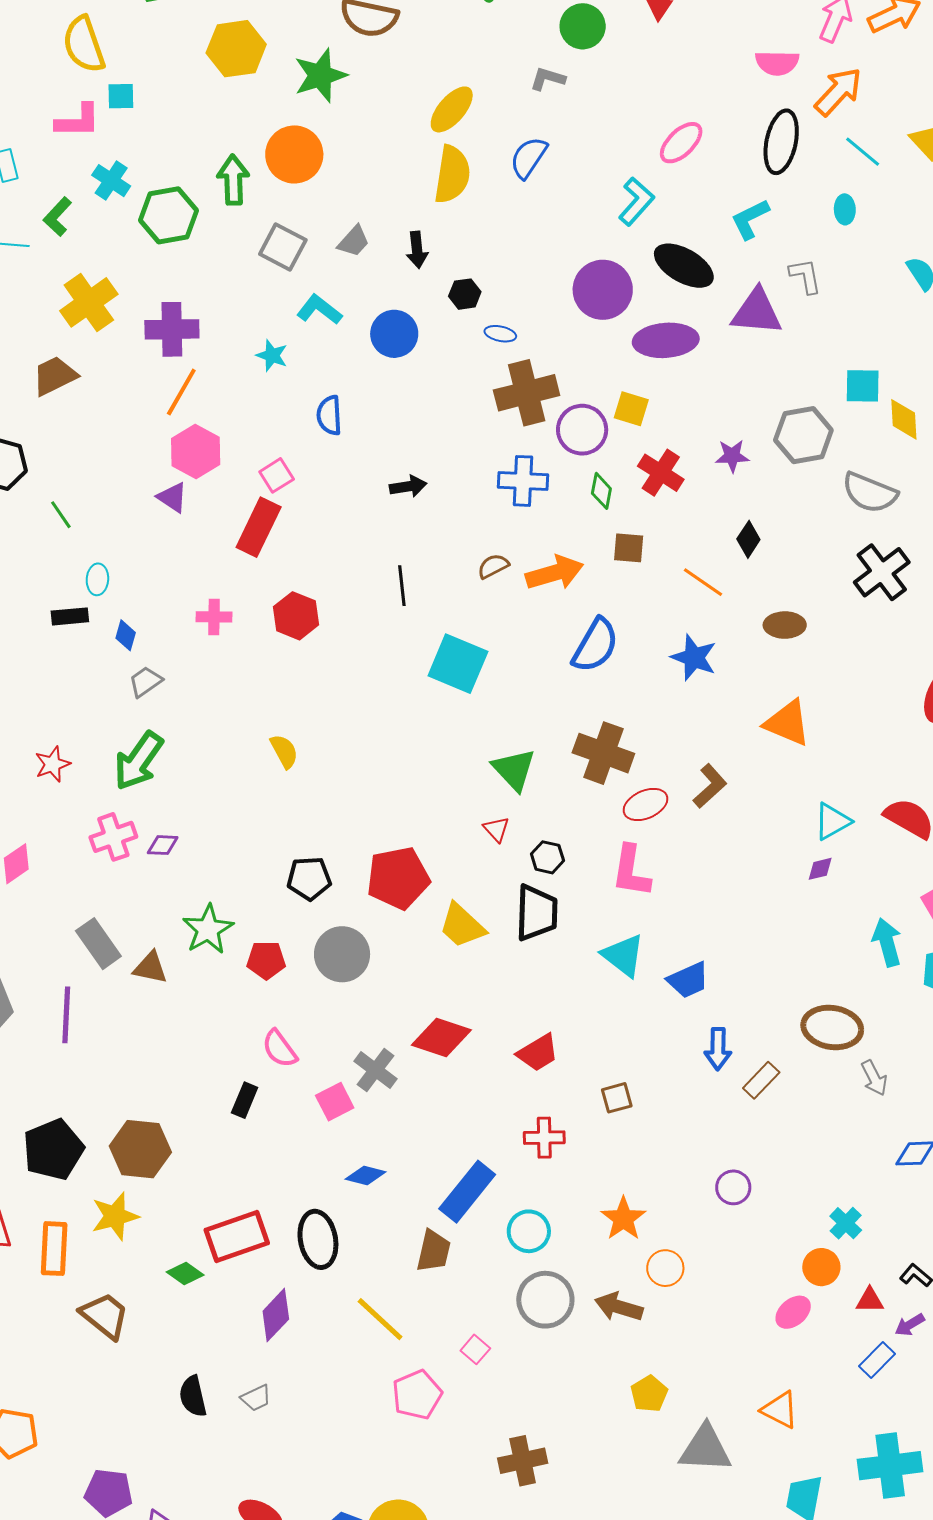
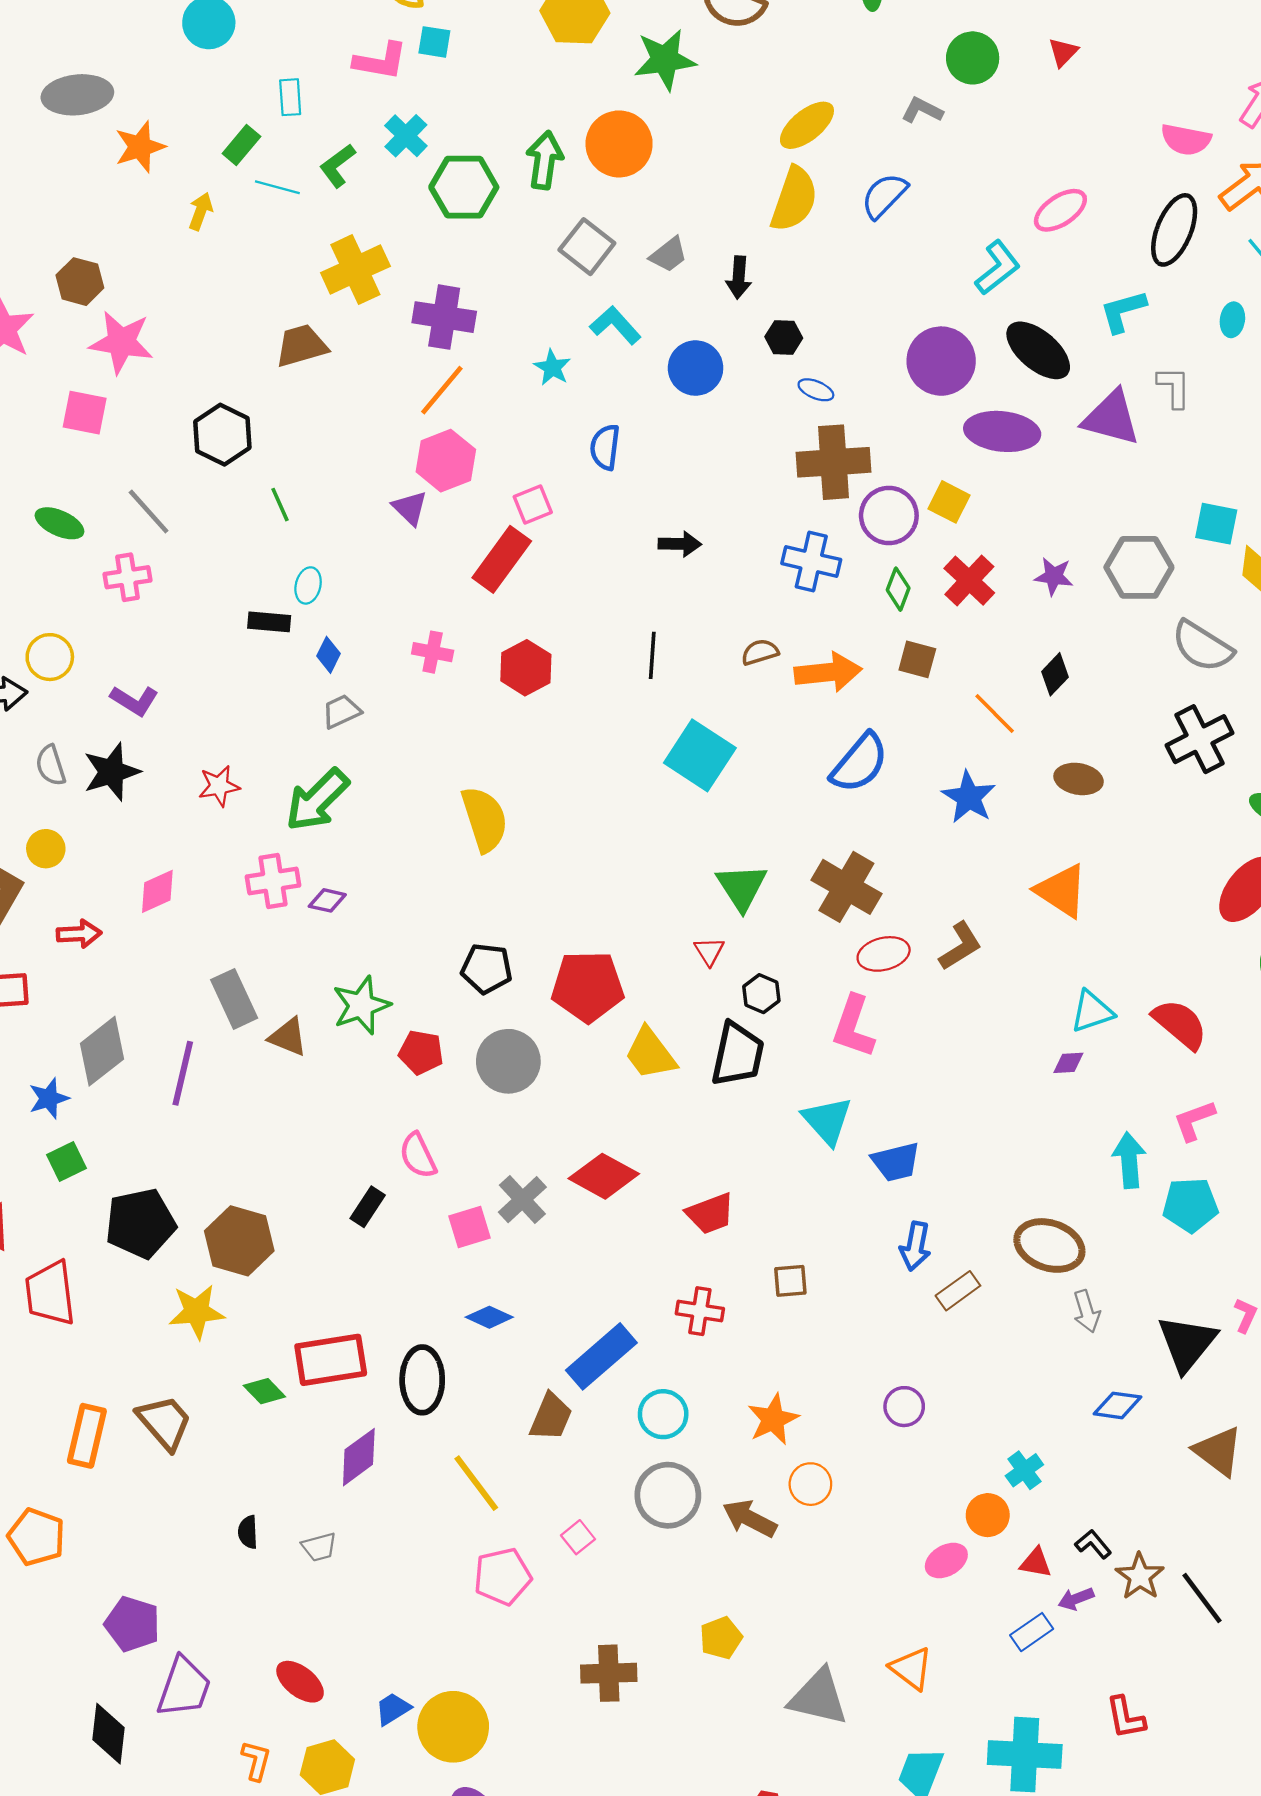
yellow semicircle: (284, 751) -> (485, 819), size x1.6
orange rectangle: (54, 1249) -> (87, 1436), moved
yellow pentagon: (649, 1394) -> (721, 1638), moved
black semicircle: (193, 1396) -> (248, 1532), size x0.7

